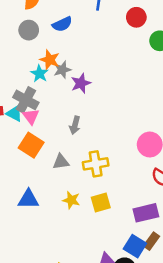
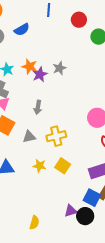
orange star: (50, 60) -> (29, 66), moved
gray star: (62, 70) -> (59, 68), moved
yellow square: (101, 203) -> (63, 166), turned -35

